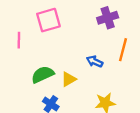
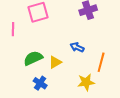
orange line: (123, 50) -> (101, 62), moved

